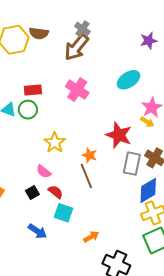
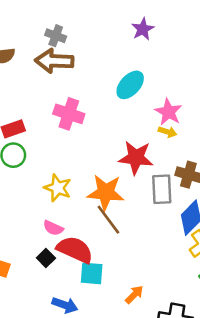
brown arrow: (77, 47) -> (54, 61), turned 68
orange star: (90, 155) -> (106, 192), size x1.8
red semicircle: (56, 192) -> (75, 250), size x1.8

